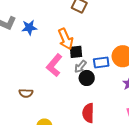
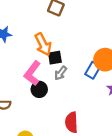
blue rectangle: (101, 62) -> (93, 70), moved, turned -49
black circle: (87, 78) -> (39, 89), moved

